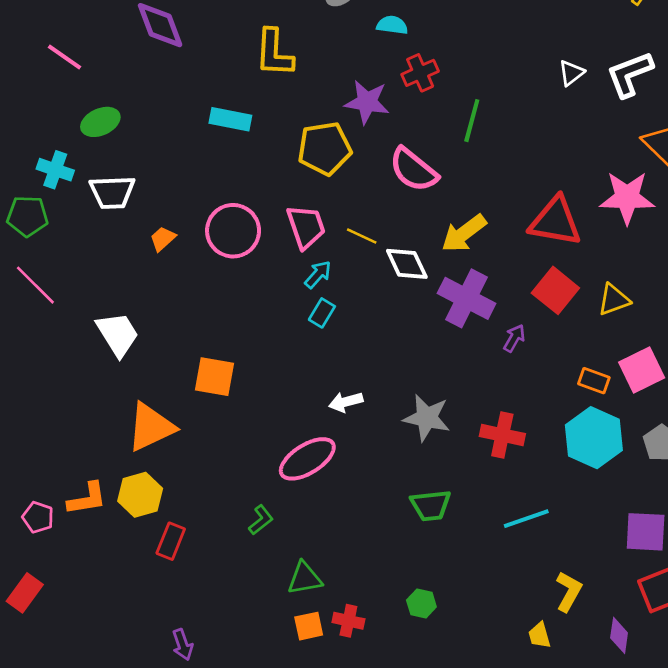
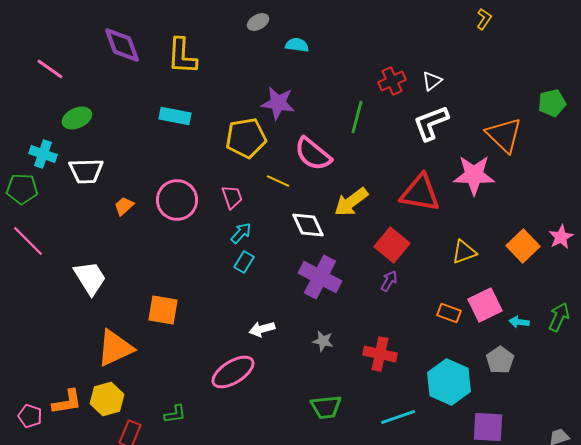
yellow L-shape: (274, 53) -> (182, 56), moved
red cross: (420, 73) -> (392, 81), moved
white L-shape: (630, 74) -> (431, 123), moved
pink trapezoid: (306, 227) -> (232, 197), size x0.7
yellow line: (362, 236) -> (278, 181), moved
red square: (555, 290) -> (392, 245), moved
purple cross: (467, 298) -> (320, 277), moved
gray star: (427, 418) -> (323, 341), size x0.6
cyan hexagon: (594, 438) -> (449, 382), moved
green L-shape: (261, 520) -> (175, 414), moved, turned 30

